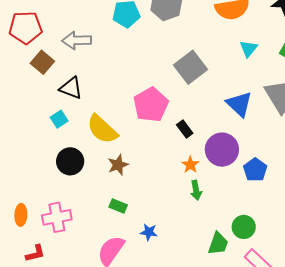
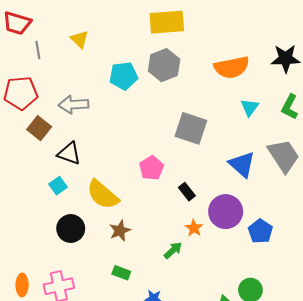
gray square: (191, 67) -> (191, 128), turned -32
pink pentagon: (151, 105) -> (151, 168), size x0.7
green arrow: (196, 190) -> (173, 250), moved, turned -120

